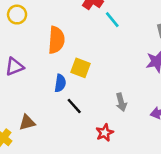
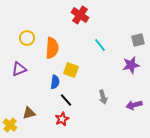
yellow circle: (17, 15) -> (27, 38), moved
cyan line: (112, 20) -> (100, 45), moved
red star: (105, 133) -> (62, 119), moved

